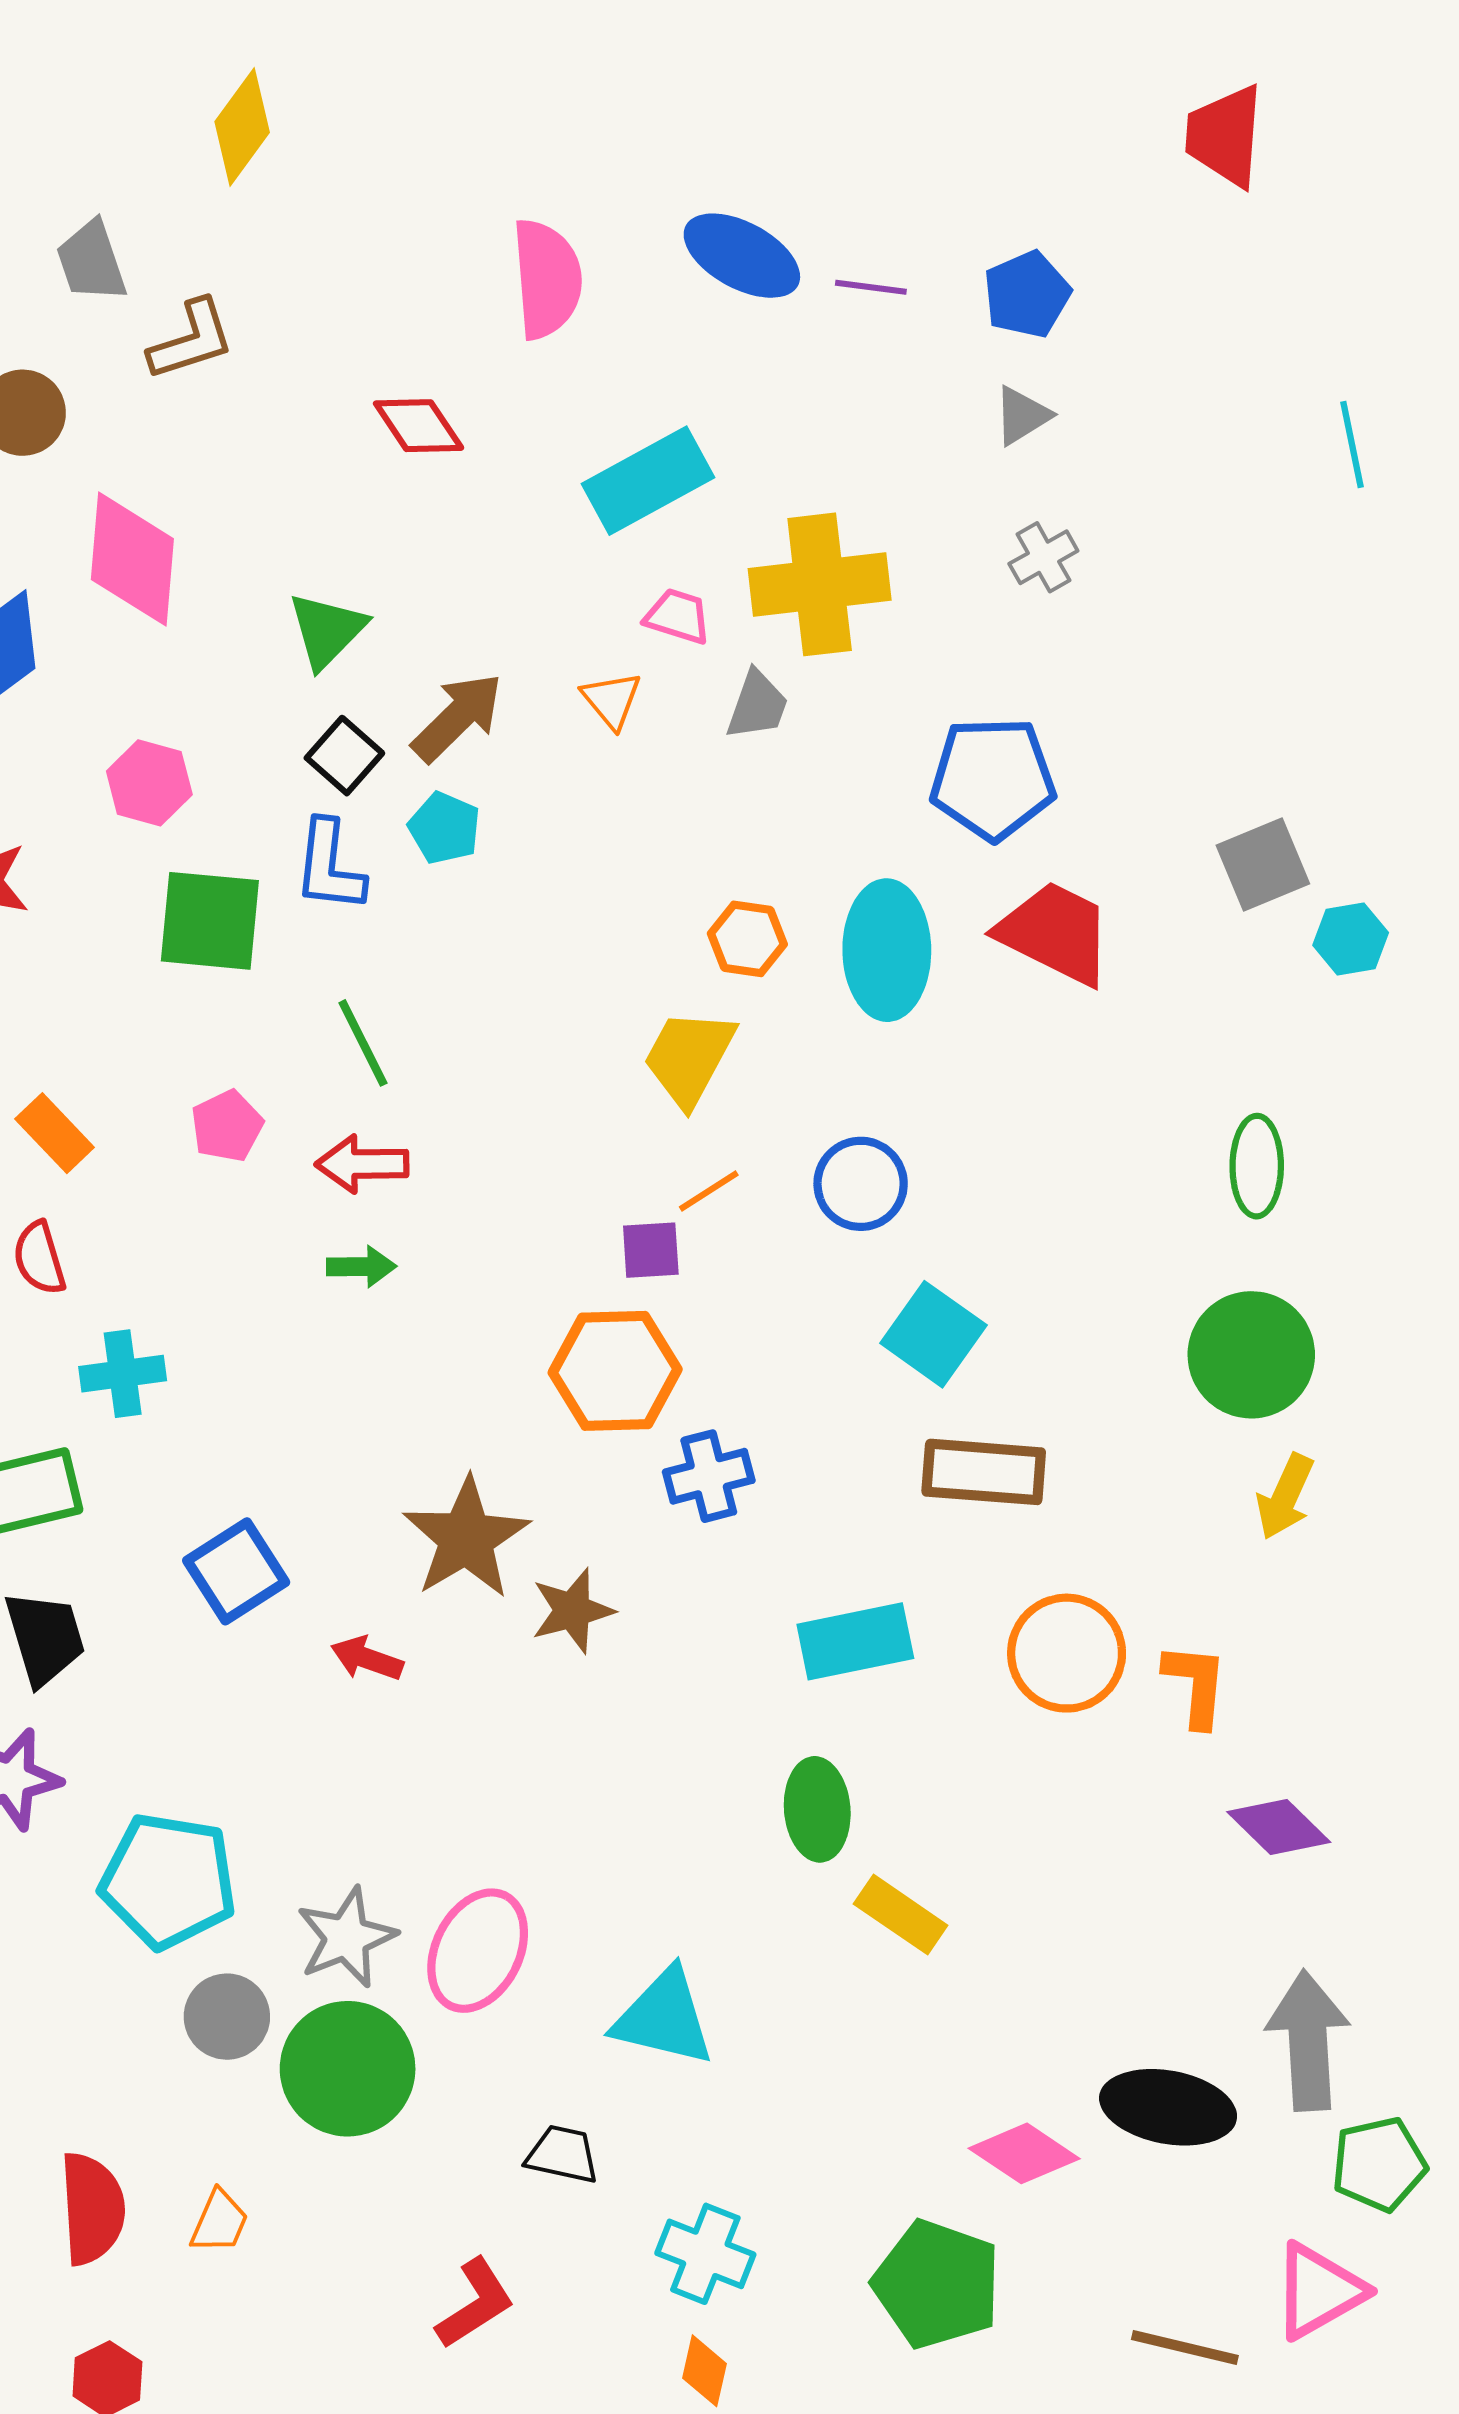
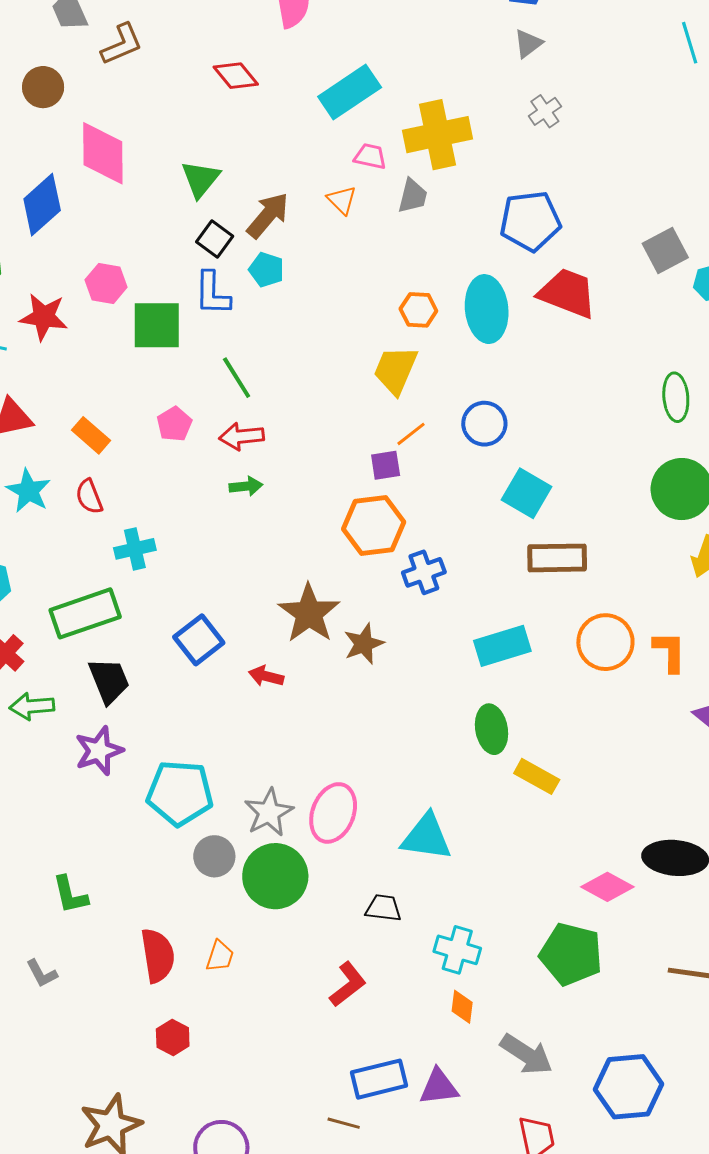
pink hexagon: (149, 783) -> (106, 283), moved

